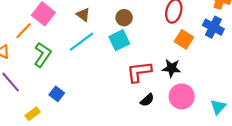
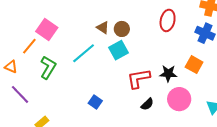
brown triangle: (83, 15) -> (103, 28), moved
orange square: (184, 39) -> (194, 65), moved
blue square: (57, 94) -> (95, 102), moved

